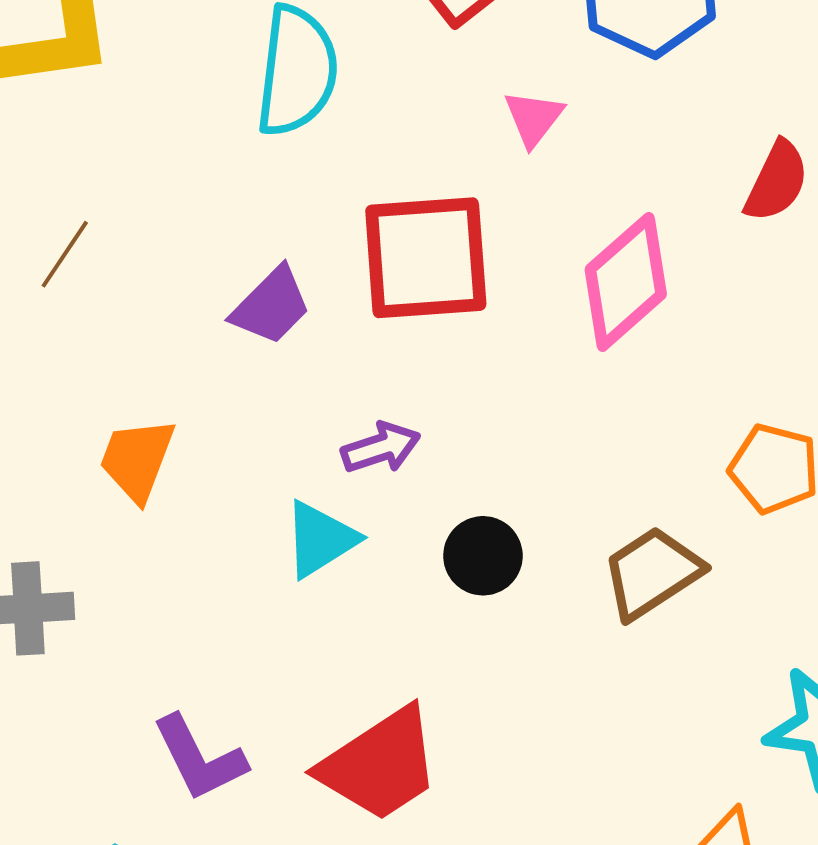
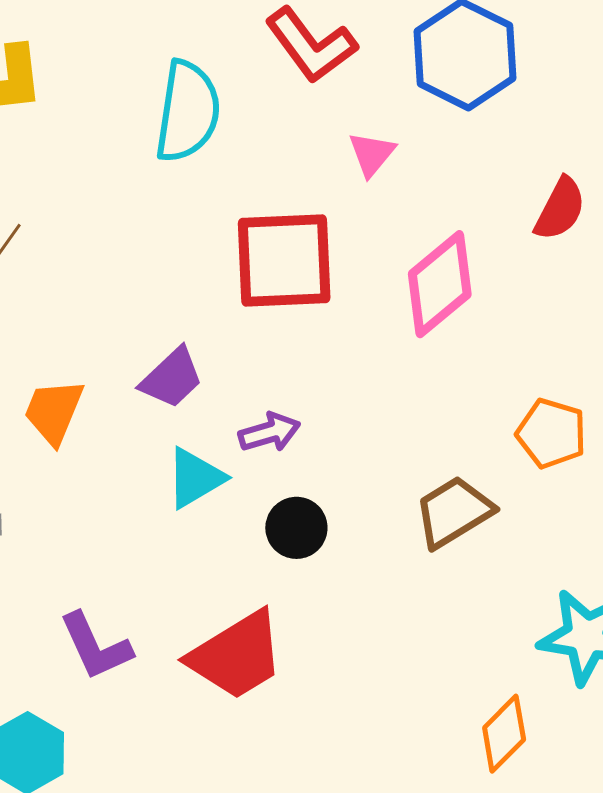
purple trapezoid: (271, 306) -> (172, 378), moved
purple arrow: (381, 448) -> (269, 432), moved
black circle: (483, 556) -> (296, 528), moved

